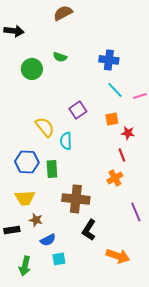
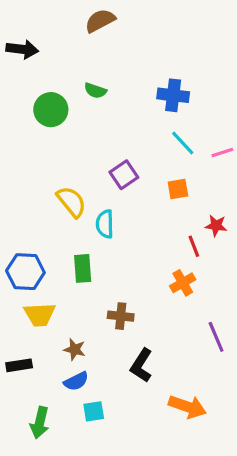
red star: (128, 133) -> (216, 226), moved
blue hexagon: (27, 162) -> (25, 272), moved
brown cross: (76, 199) -> (121, 316), size x0.6
brown star: (36, 220) -> (75, 349), moved

